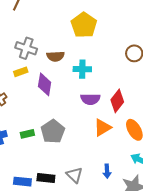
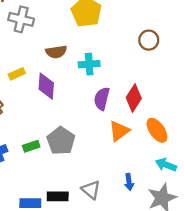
gray cross: (26, 48) -> (21, 19), moved
purple semicircle: (90, 99) -> (102, 99), turned 108

